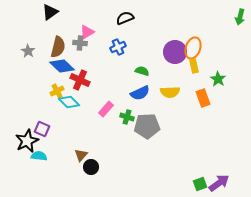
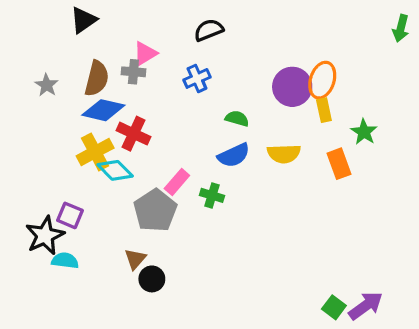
blue diamond: (62, 66) -> (103, 110), turned -30
yellow cross: (57, 91) -> (95, 152), size x1.5
gray pentagon: (147, 126) -> (155, 210), moved, turned -30
green square: (200, 184) -> (334, 307), turned -32

